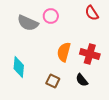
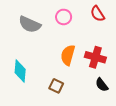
pink circle: (51, 16) -> (64, 17), moved
black semicircle: (82, 80) -> (102, 85), moved

